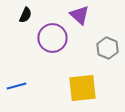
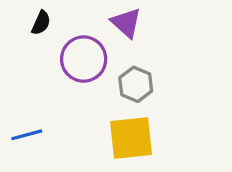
gray hexagon: (107, 48) -> (136, 84), moved

